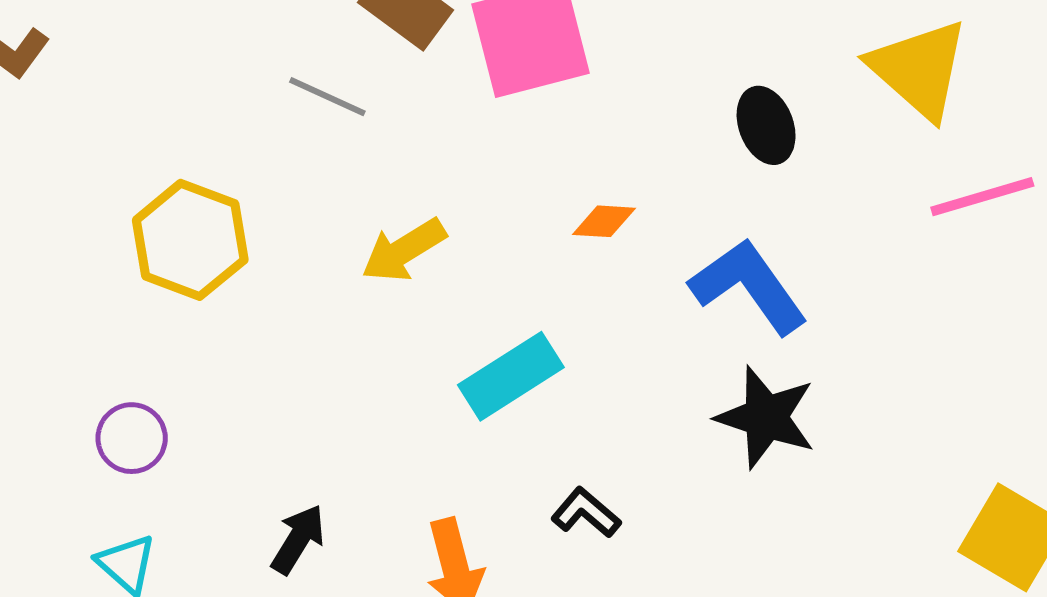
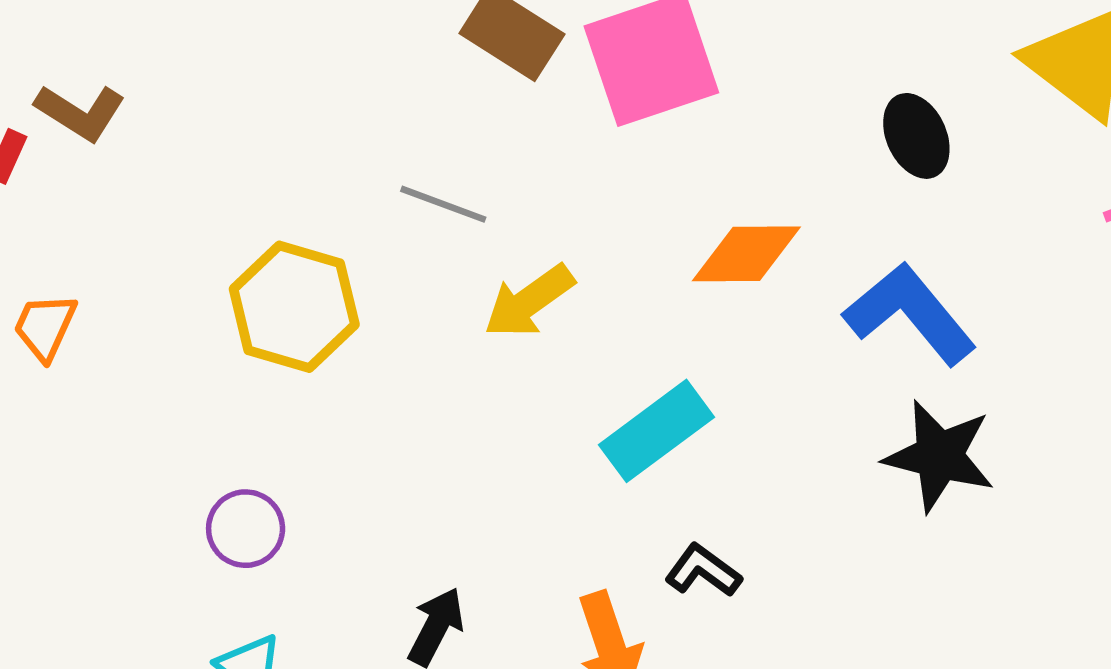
gray line: (327, 97) -> (443, 204), moved
orange diamond: (604, 221) -> (746, 254), size x1.6
black L-shape: (586, 513) -> (703, 571), moved

